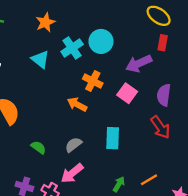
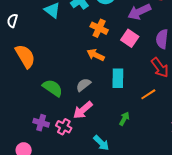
orange arrow: (77, 104) -> (96, 55), moved
green semicircle: (38, 147) -> (53, 88), size x1.5
orange line: (149, 180) -> (148, 94), moved

